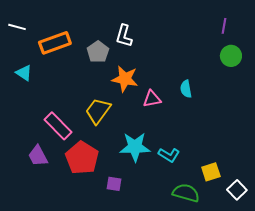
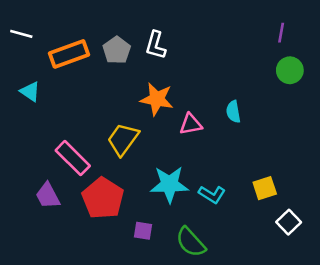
gray pentagon: (98, 52) -> (117, 50), moved
yellow square: (211, 172) -> (265, 188), moved
white square: (237, 190) -> (289, 222), moved
green semicircle: (186, 193) -> (191, 242), moved, turned -148

